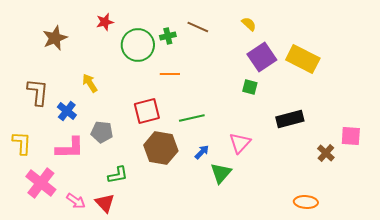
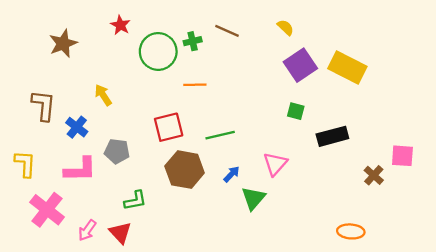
red star: (105, 22) -> (120, 25), turned -30
green square: (250, 87) -> (296, 111), moved
pink arrow: (76, 201) -> (87, 230), turned 90

